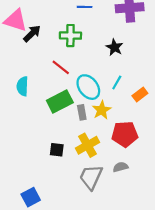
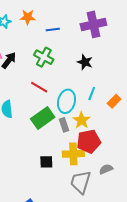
green cross: (70, 36) -> (44, 57), turned 36
cyan ellipse: (88, 87) -> (67, 101), turned 60
red pentagon: (125, 134) -> (89, 141), moved
yellow cross: (88, 145) -> (73, 154), turned 35

